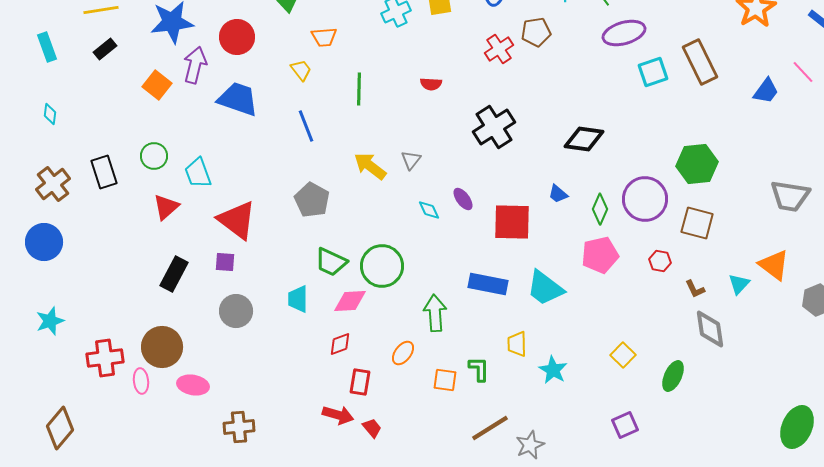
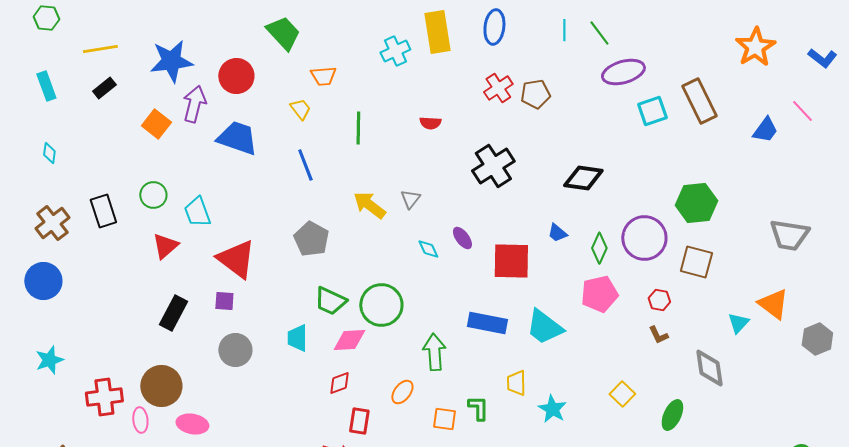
brown pentagon: (536, 32) -> (535, 94), moved
brown L-shape: (695, 289) -> (658, 335), moved

